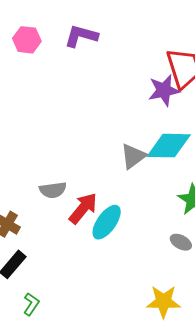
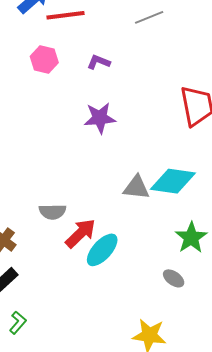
purple L-shape: (81, 36) -> (99, 62), size x0.7
purple star: (164, 90) -> (100, 118), moved
gray triangle: (133, 156) -> (136, 187), turned 36

